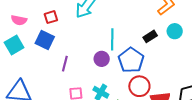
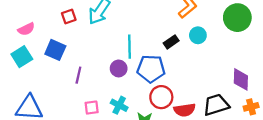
red square: (51, 17) -> (69, 17), moved
pink semicircle: (19, 20) -> (26, 29), turned -35
blue pentagon: (131, 60) -> (151, 69), turned -30

